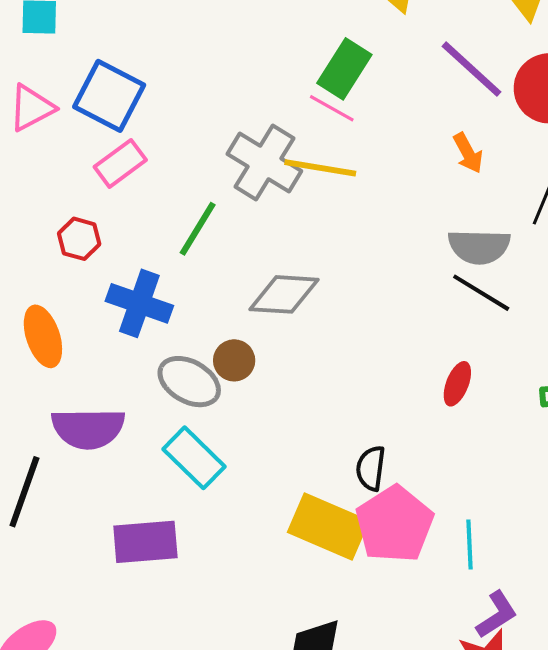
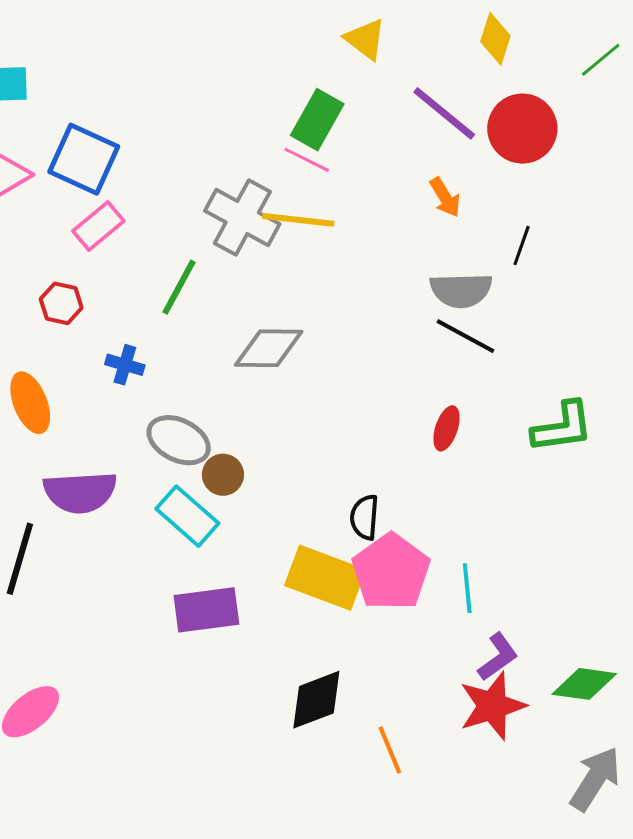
blue cross: (139, 303) -> (125, 365), size x0.6
brown circle: (234, 360) -> (223, 475), moved
purple rectangle: (145, 542) -> (206, 610), moved

